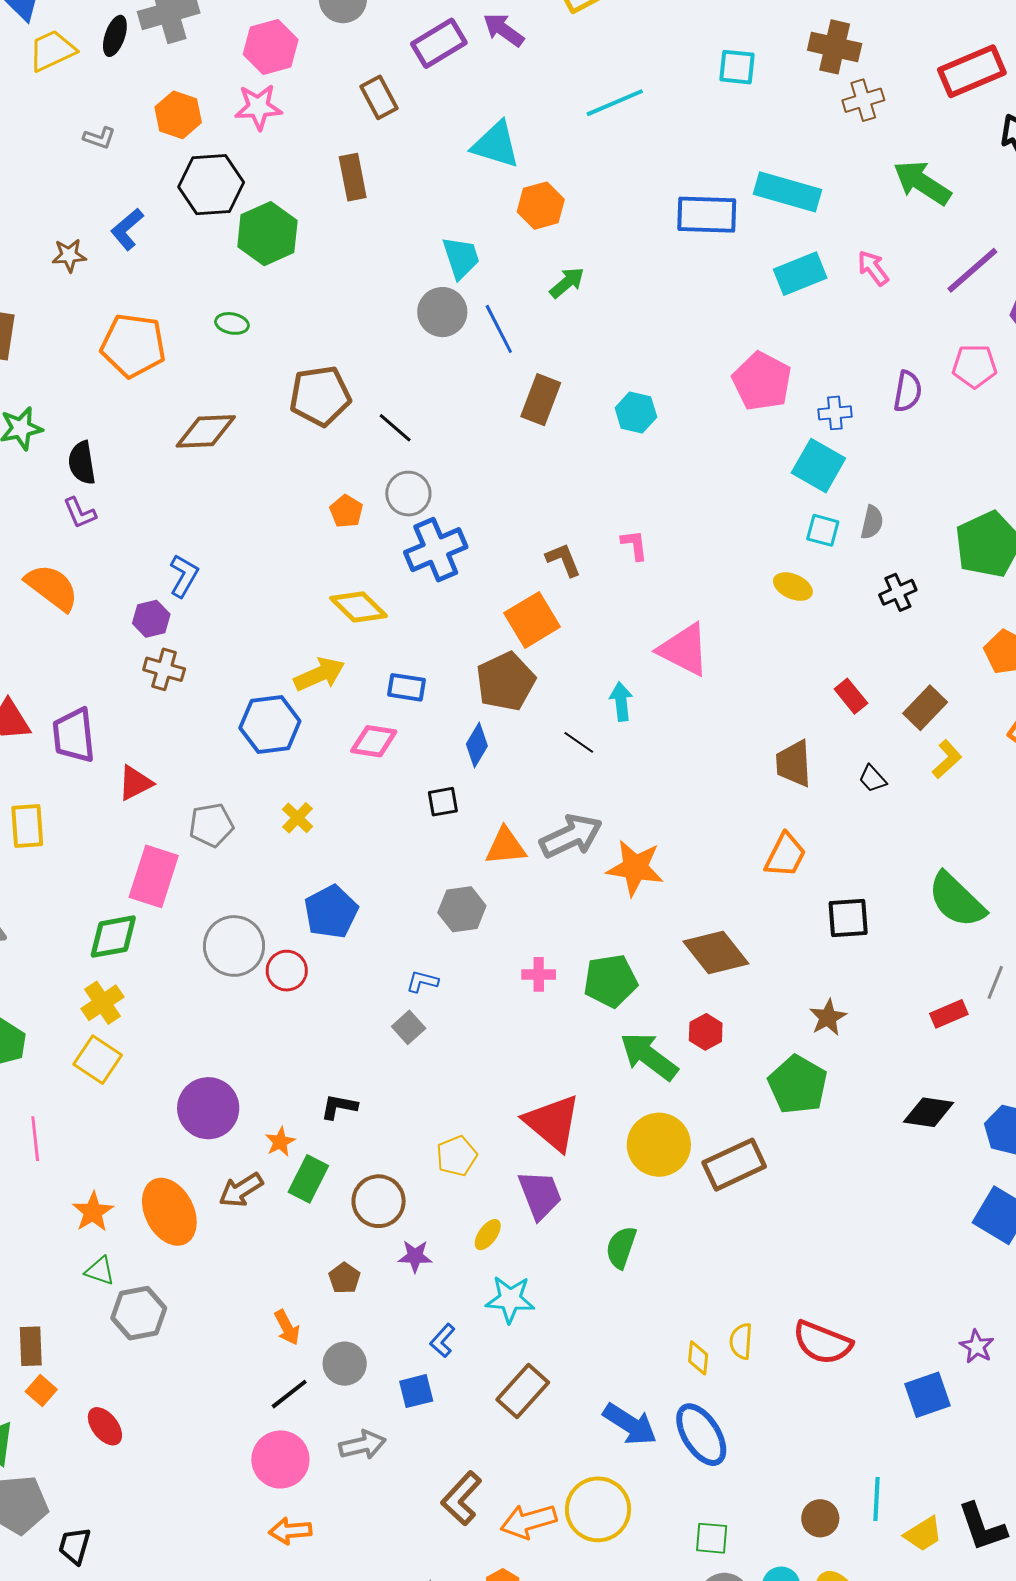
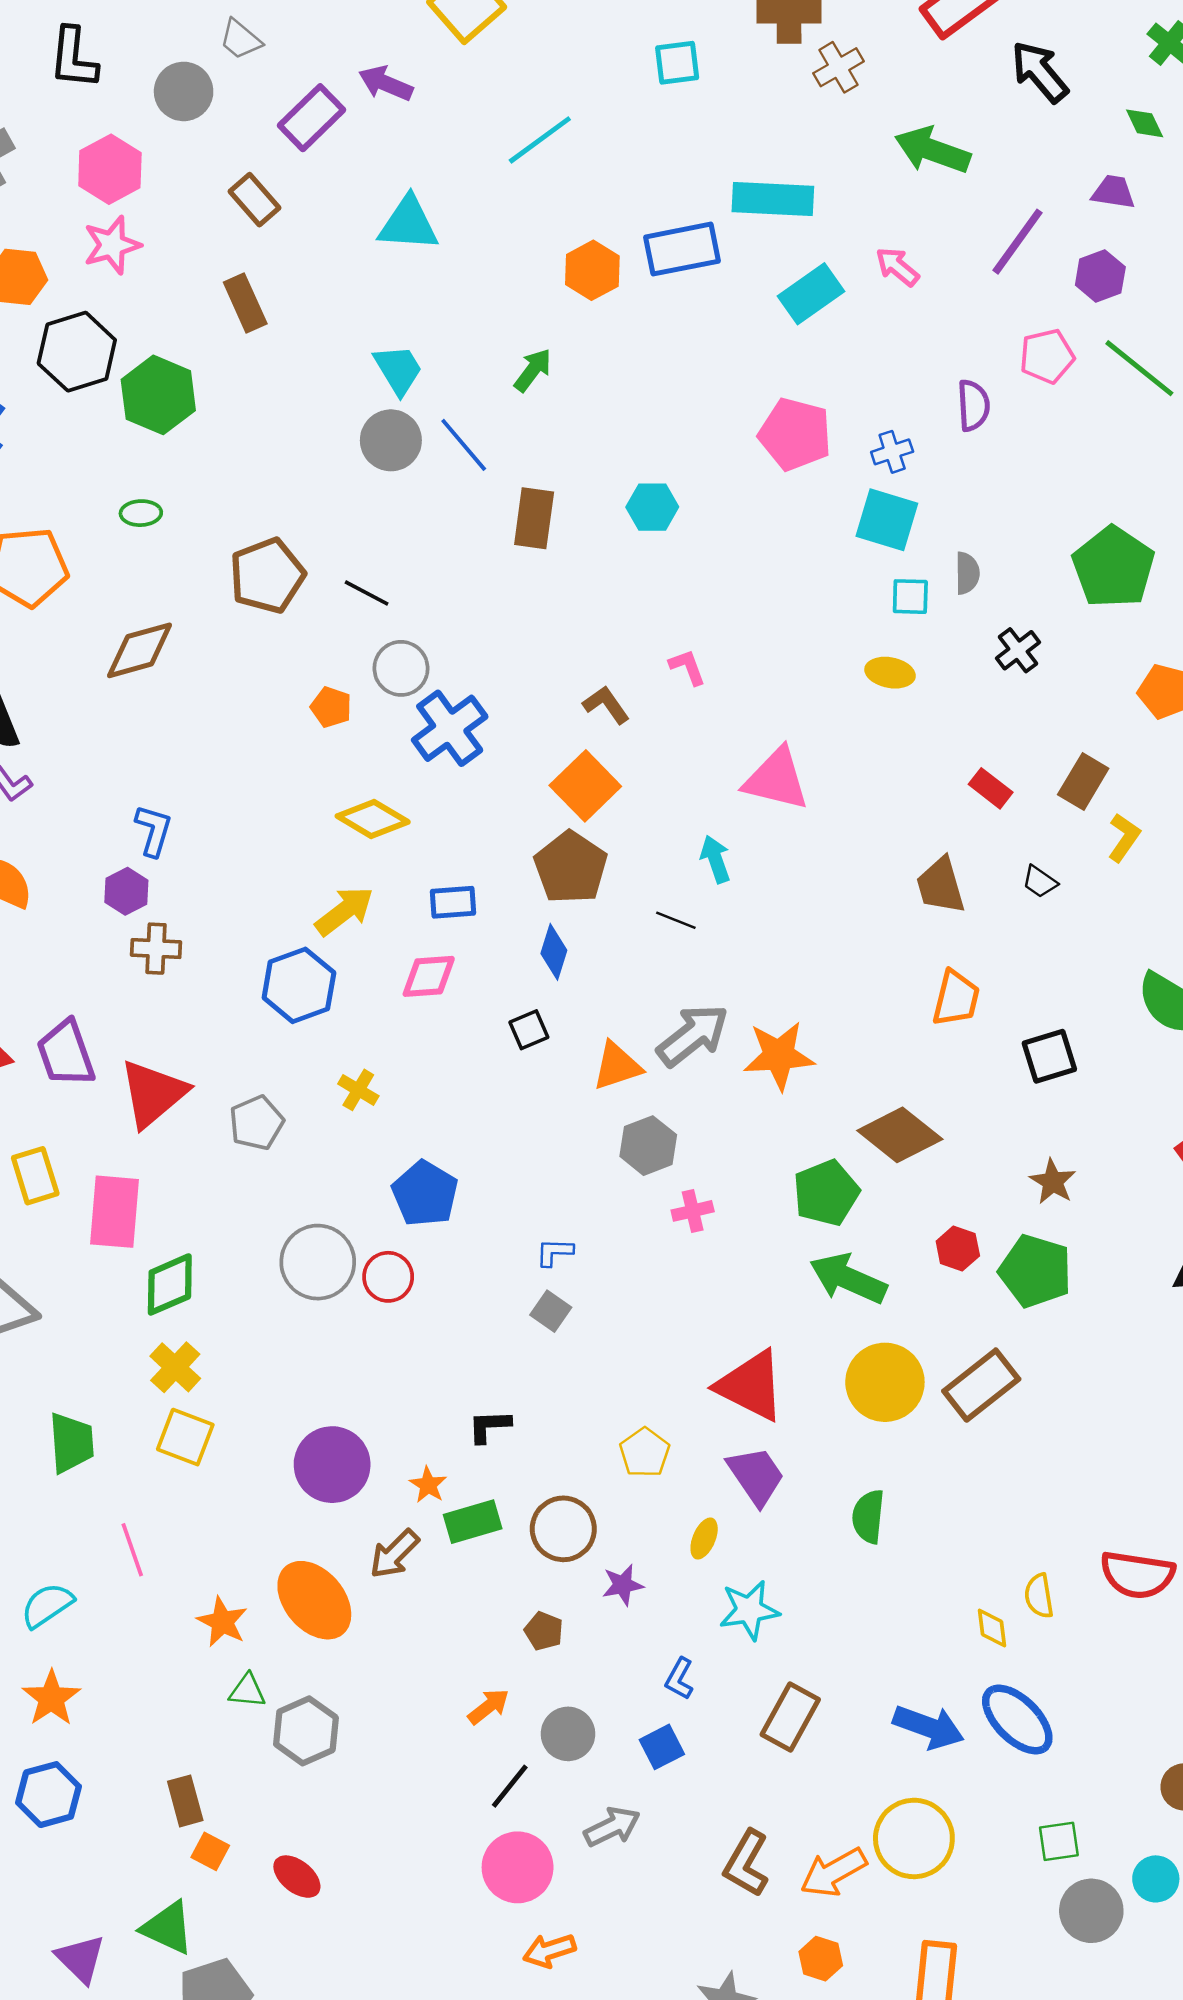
orange hexagon: (541, 206) -> (592, 270), moved
red triangle: (135, 783) -> (153, 1093), size x1.6
pink rectangle: (154, 876) -> (114, 1212), moved
gray hexagon: (462, 909) -> (648, 1146), moved
green pentagon: (610, 981) -> (826, 1193), moved
red hexagon: (706, 1032) -> (958, 1248), moved
green rectangle: (308, 1179) -> (473, 1522), turned 60
orange arrow: (287, 1327) -> (489, 1707), turned -87

